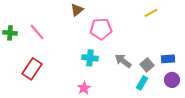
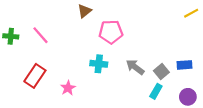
yellow line: (151, 13) -> (191, 13), moved
purple circle: (172, 80) -> (188, 97), moved
pink star: (84, 88) -> (68, 88), moved

